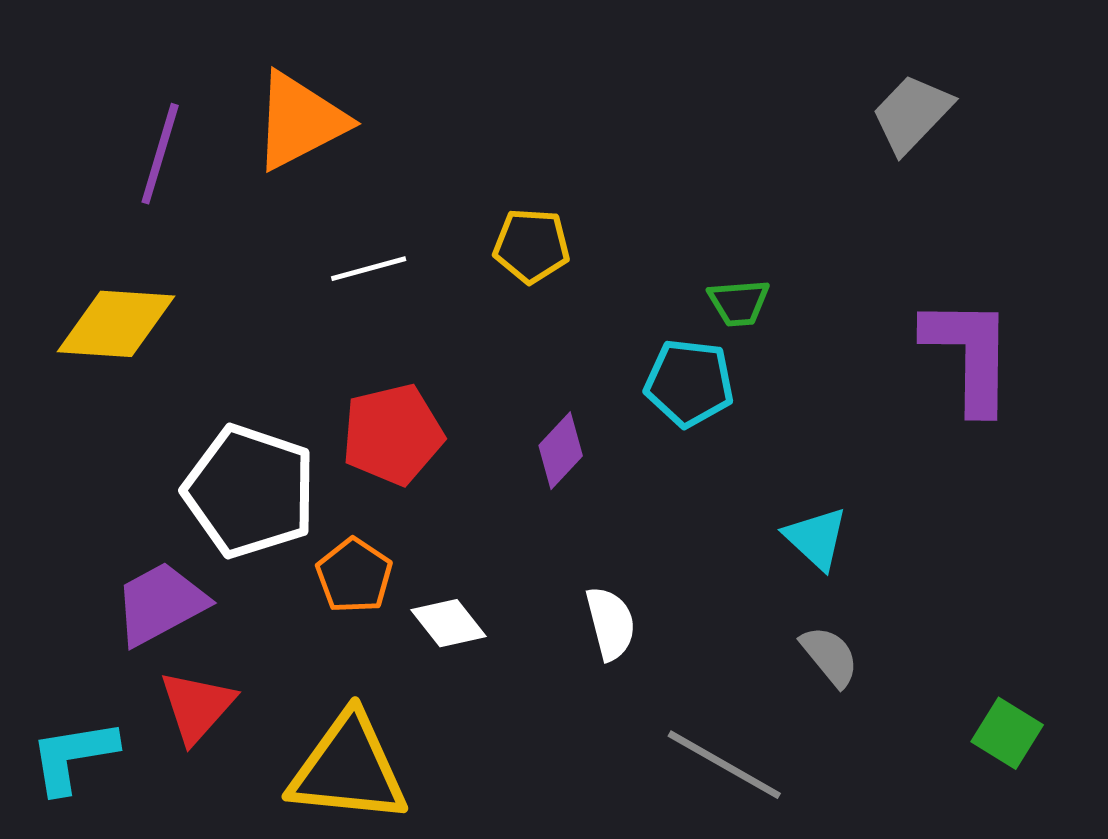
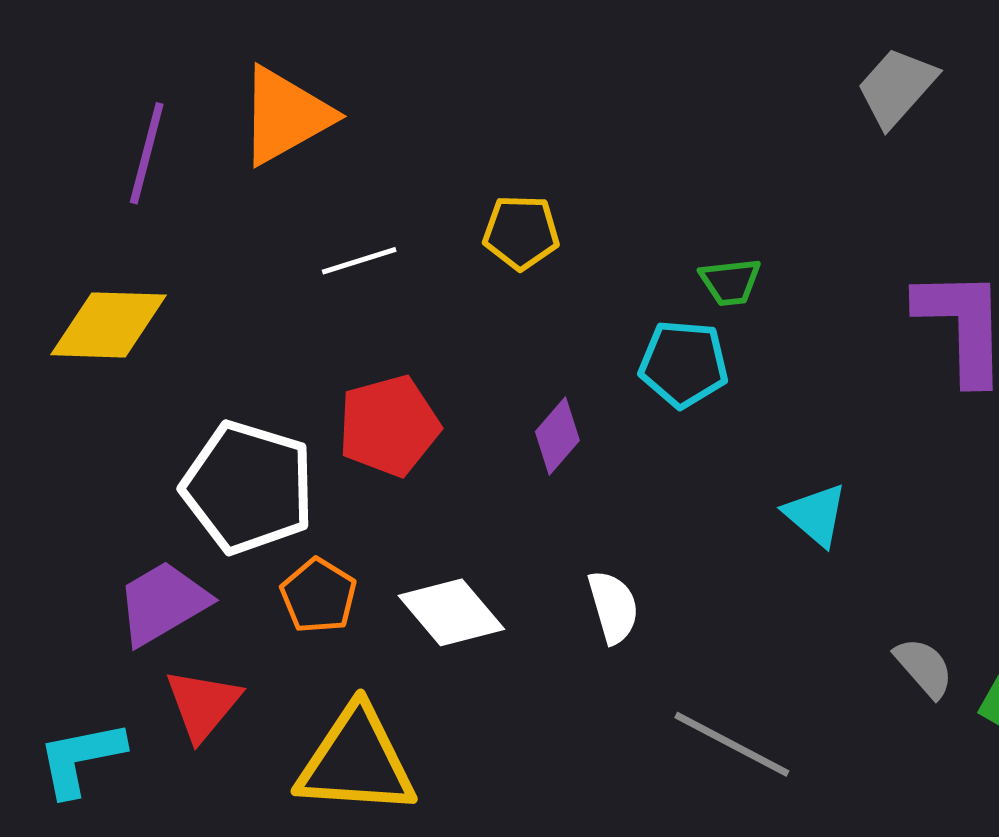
orange pentagon: (354, 576) -> (319, 596), moved
white diamond: (449, 623) -> (451, 612), size x1.4
gray semicircle: (830, 656) -> (924, 667), moved

